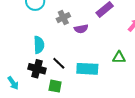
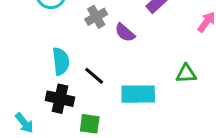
purple semicircle: (81, 29) -> (125, 33), turned 56
black line: (59, 63) -> (94, 76), moved

